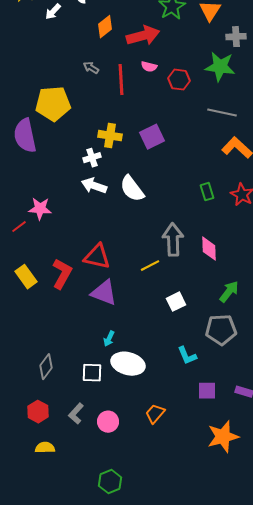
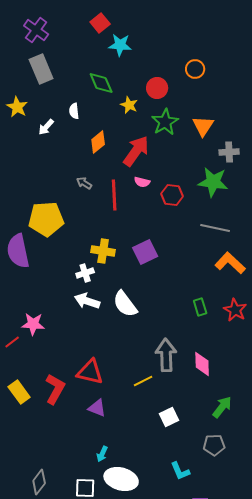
red arrow: (143, 36) -> (136, 151), turned -40
purple triangle: (104, 293) -> (97, 408), size x0.7
gray pentagon: (221, 330) -> (214, 445), size x0.7

